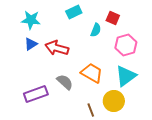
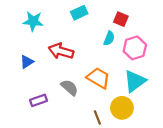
cyan semicircle: (96, 30) -> (109, 38), moved
blue triangle: (31, 44) -> (27, 62), moved
purple rectangle: (36, 94) -> (39, 100), size x0.7

